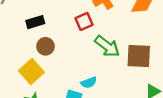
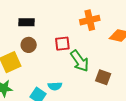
red square: (84, 21) -> (62, 44), moved
brown square: (139, 56) -> (103, 77), size x0.7

